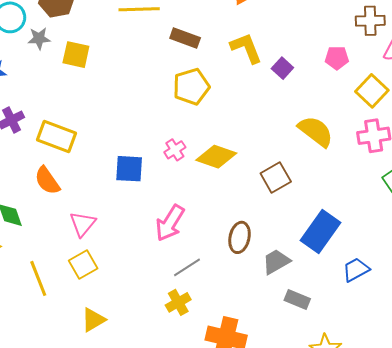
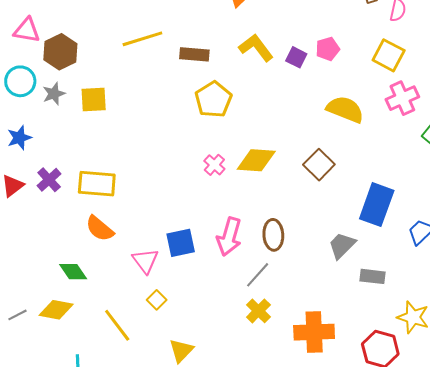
pink pentagon: (337, 58) -> (328, 49), moved
blue square: (129, 169) -> (181, 243), moved
brown ellipse: (240, 237) -> (273, 235), moved
yellow square: (83, 265) -> (157, 300), size x0.7

